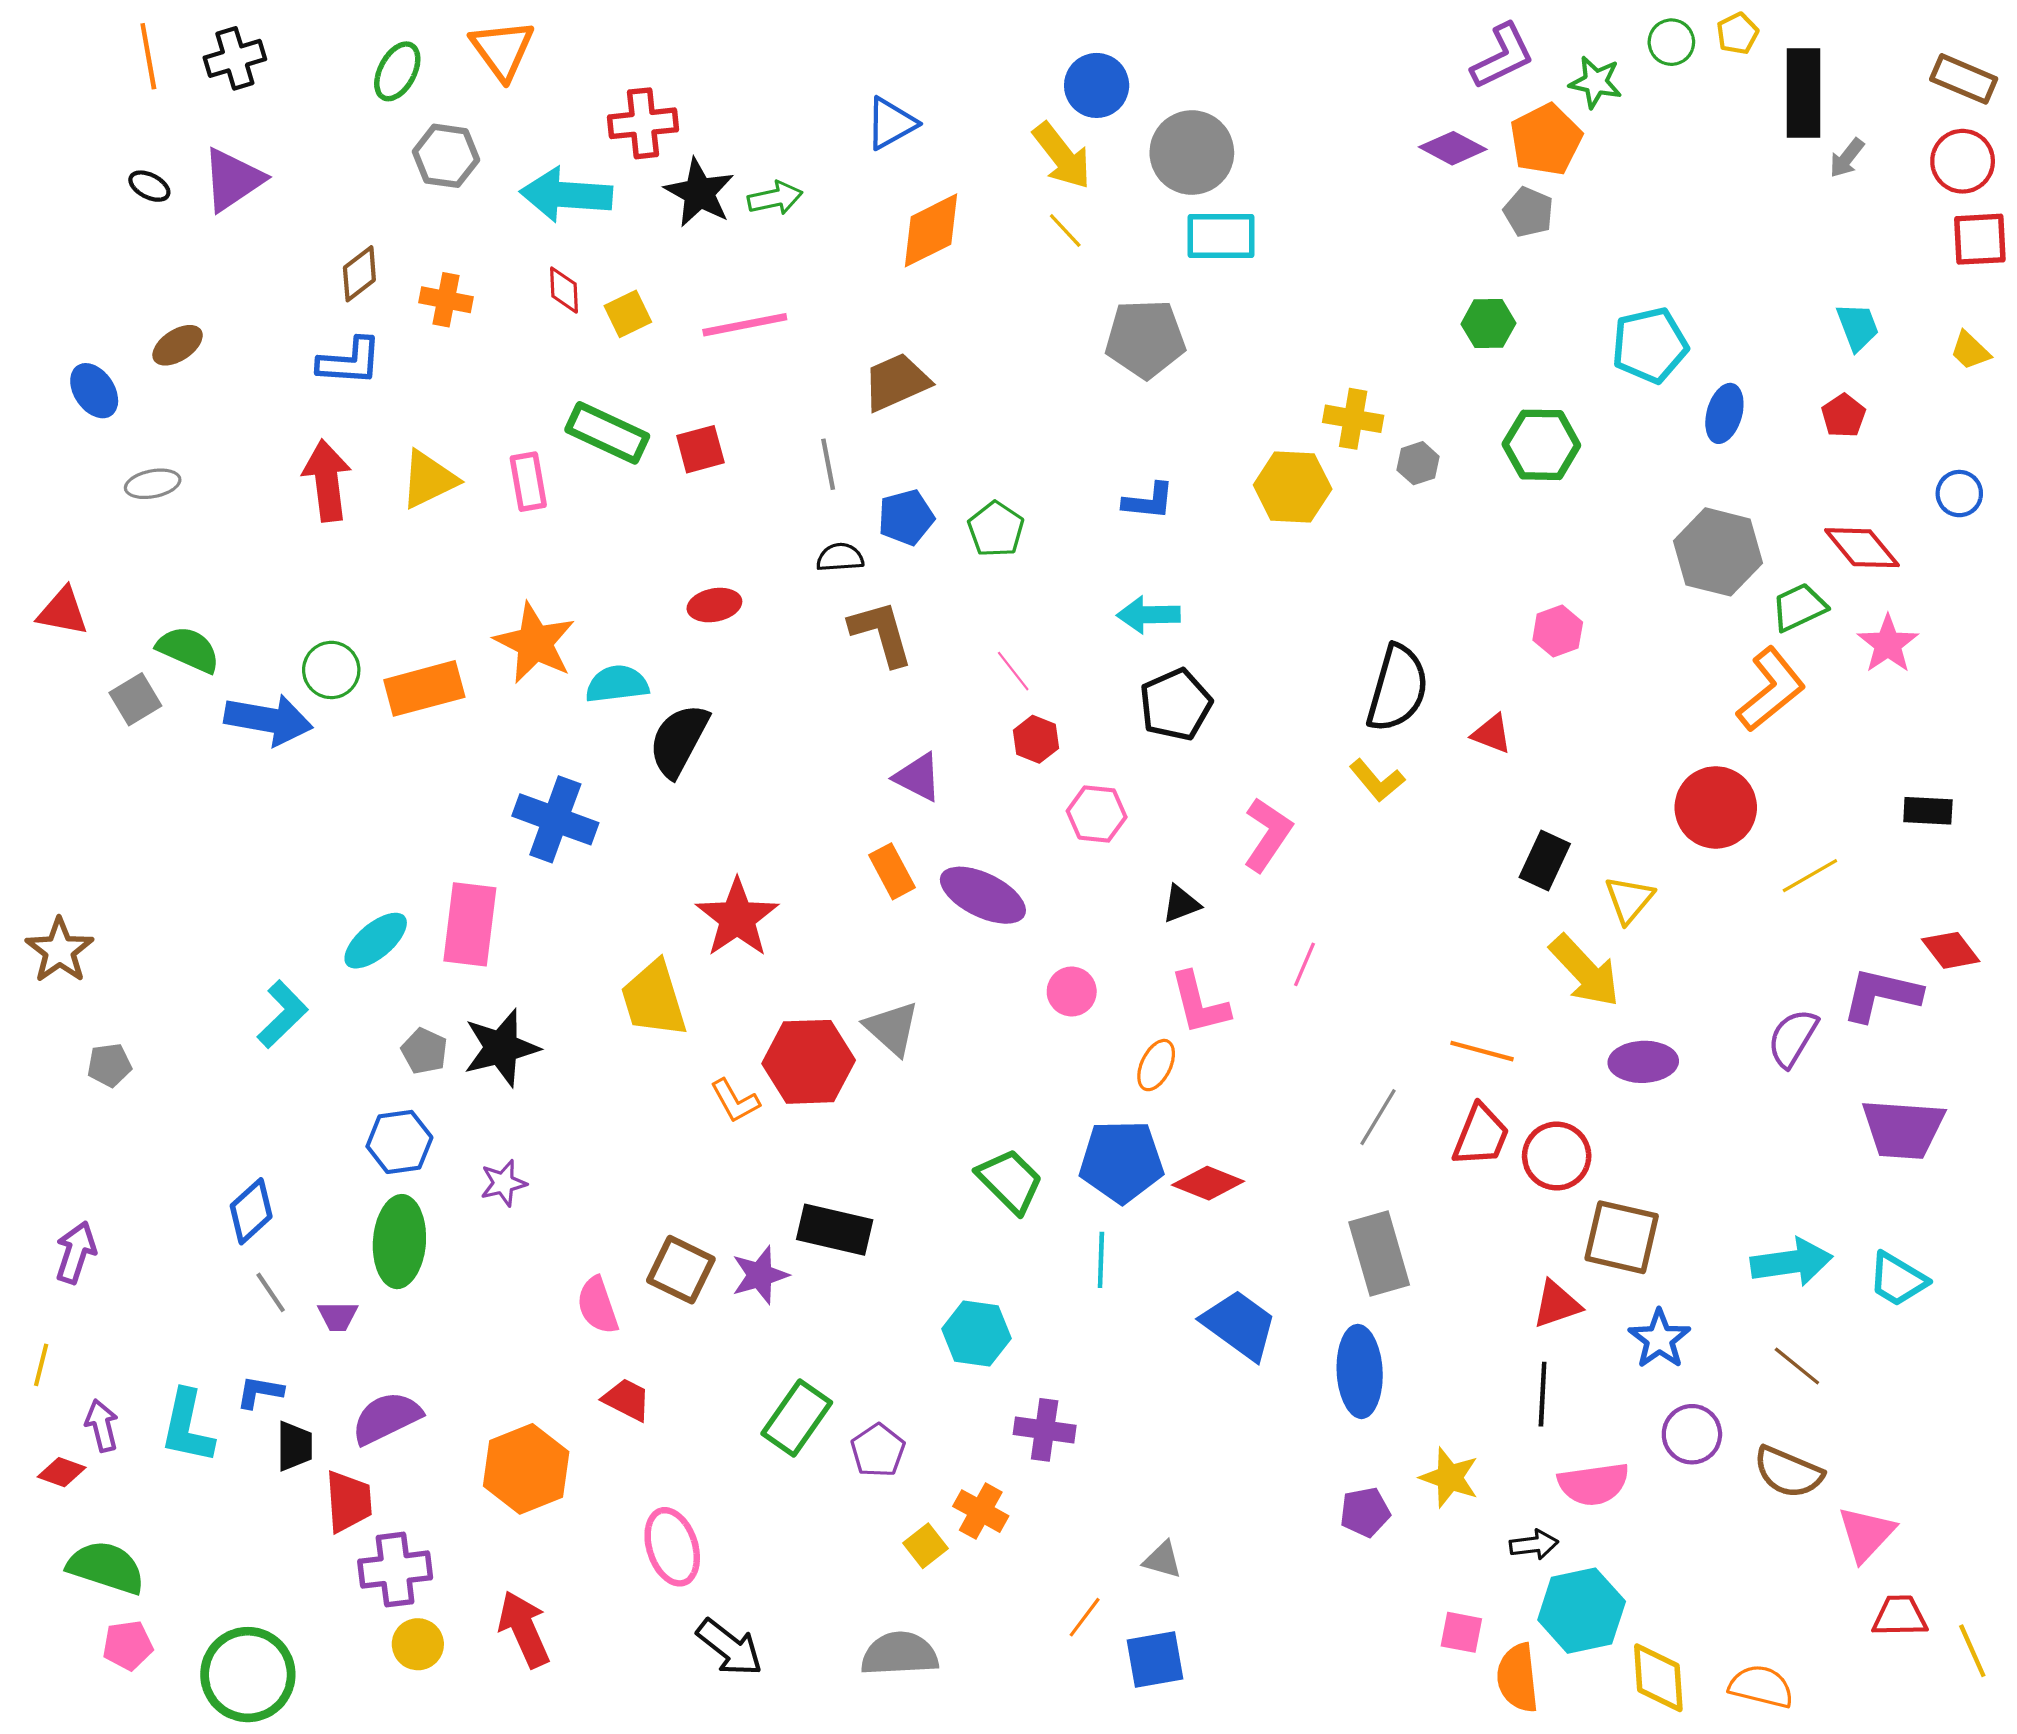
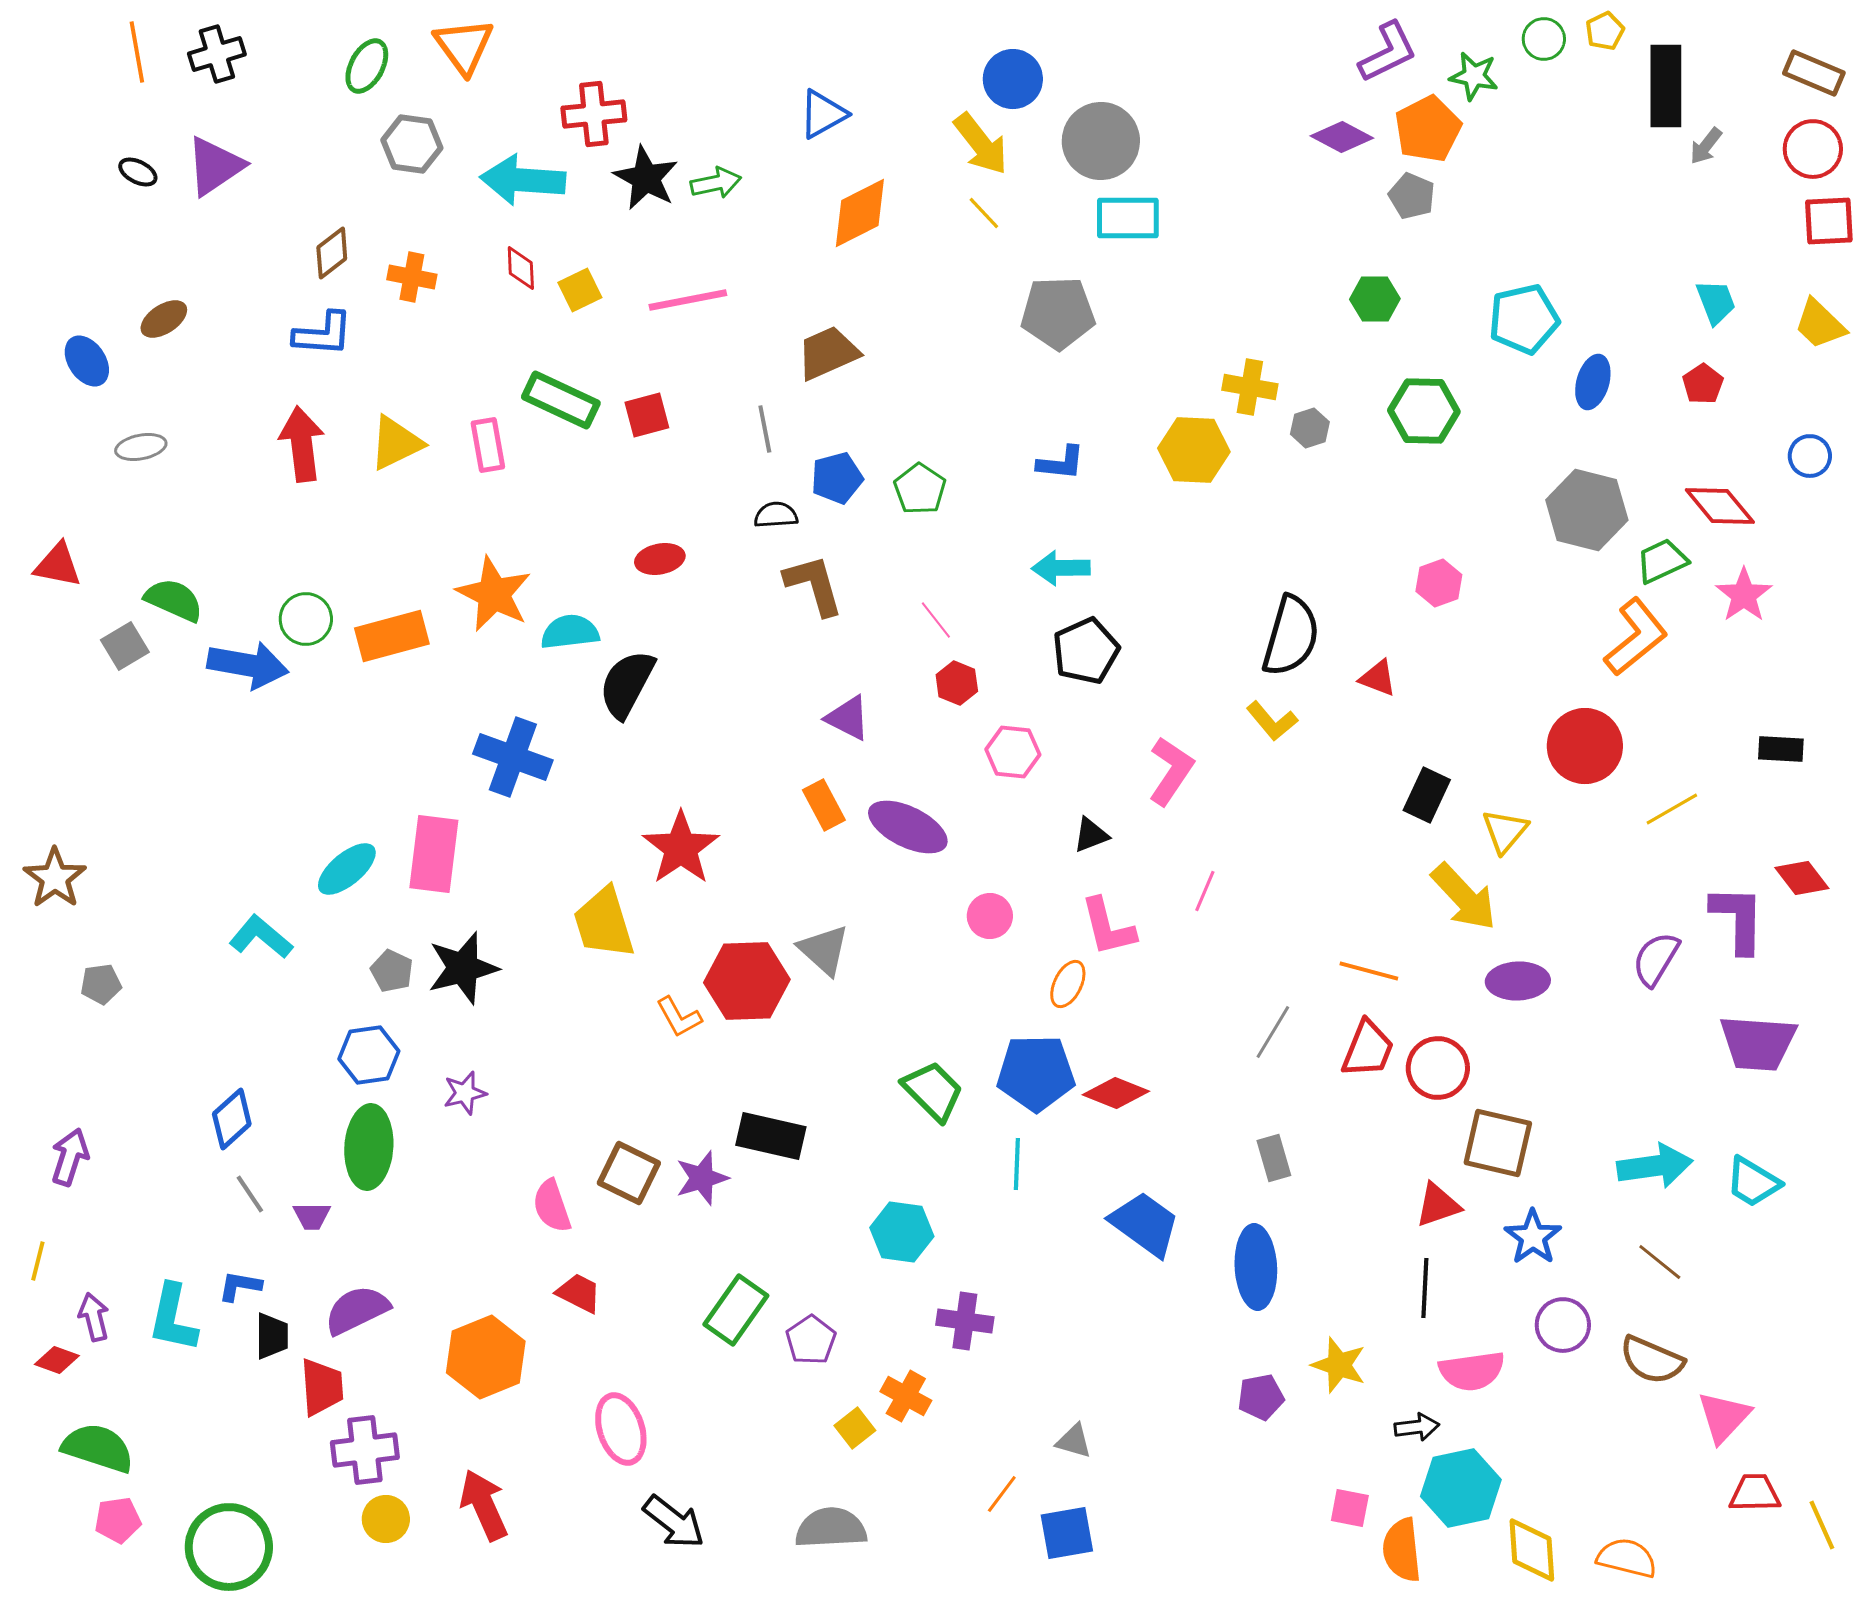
yellow trapezoid: (1970, 351) -> (1820, 324), size x1.4
purple L-shape: (1881, 995) -> (1738, 919), turned 78
cyan L-shape: (283, 1014) -> (261, 937), turned -96
gray rectangle: (1379, 1253) -> (1274, 1158), size x0.6

